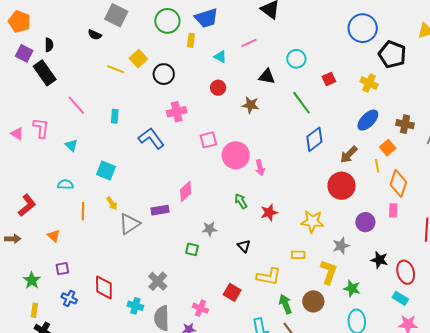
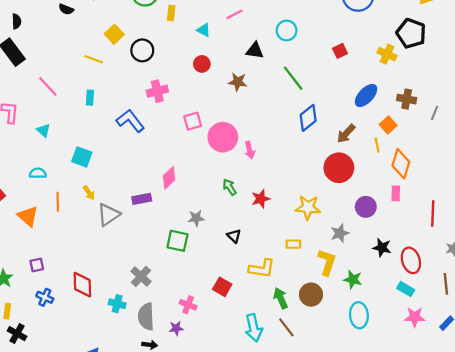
black pentagon: (392, 54) -> (411, 33), moved
yellow line: (116, 69) -> (94, 59), moved
red square: (329, 79) -> (340, 51), moved
yellow cross: (369, 83) -> (387, 54), moved
orange triangle: (54, 236) -> (28, 216), moved, size x1.5
green square: (192, 249) -> (177, 241), size x1.5

